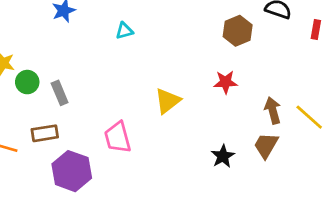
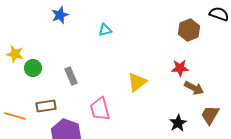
gray rectangle: (60, 93) -> (71, 76), moved
brown arrow: (273, 110) -> (194, 88), moved, turned 132

